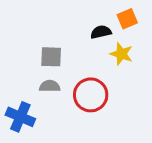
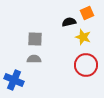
red circle: (91, 95) -> (86, 65), moved

